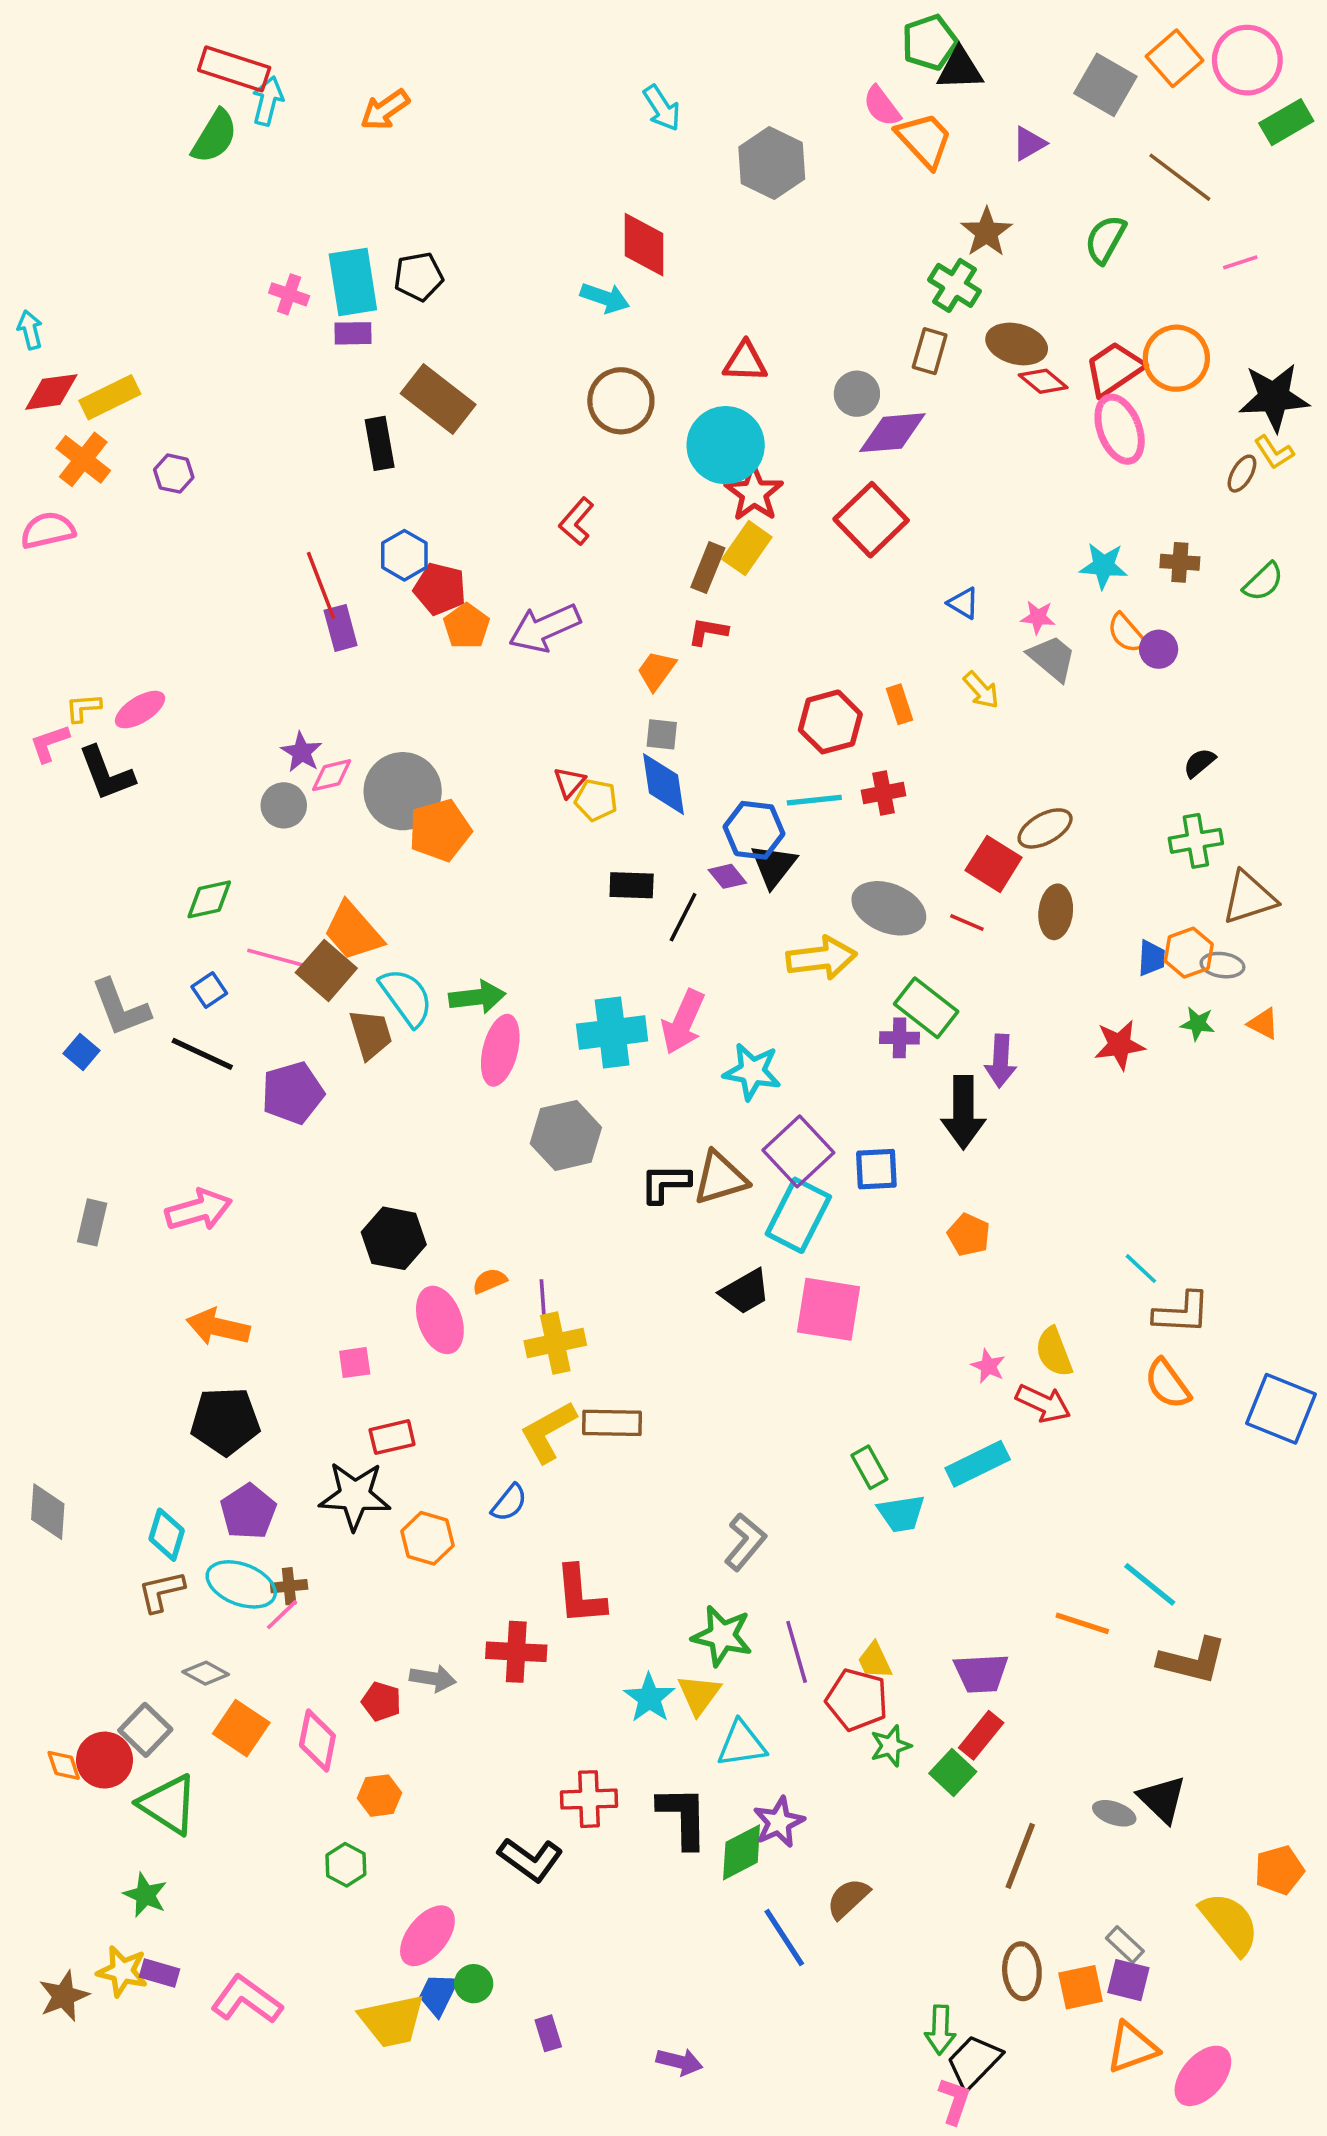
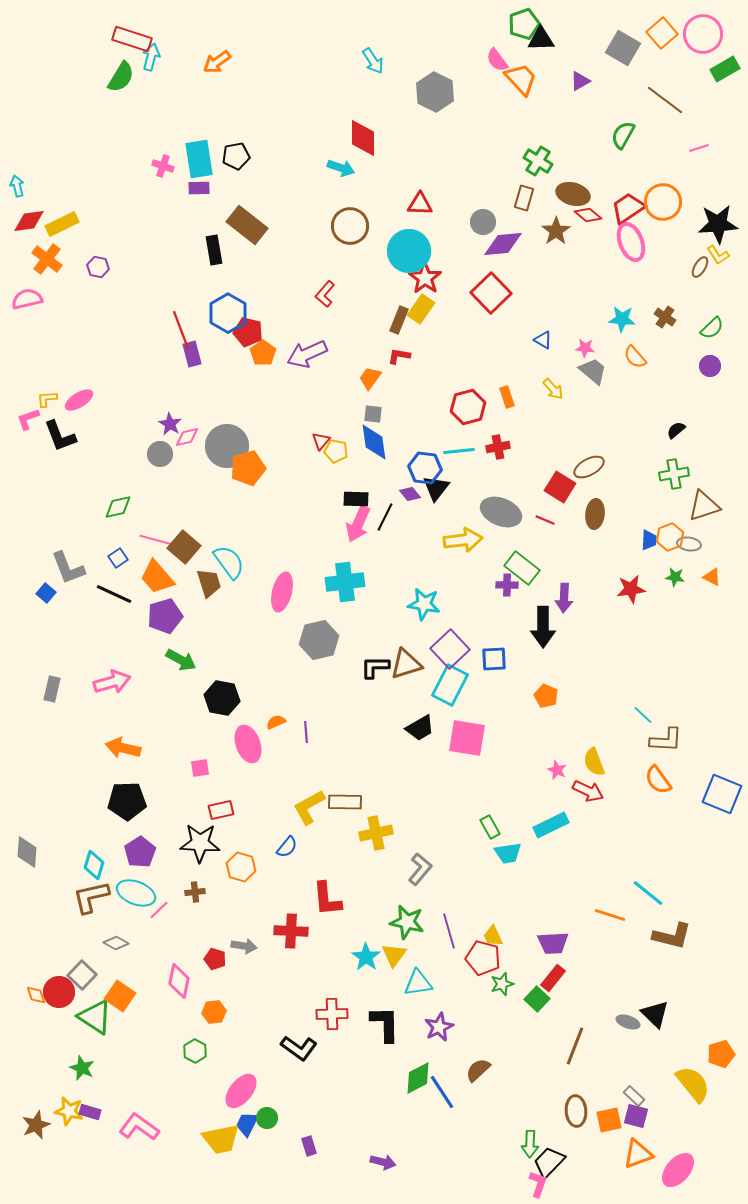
brown star: (986, 232) -> (556, 231), moved
blue hexagon: (404, 555) -> (228, 313), size x1.4
brown cross: (1180, 562) -> (665, 317), turned 30
purple circle: (1159, 649) -> (710, 366), moved
orange trapezoid: (353, 931) -> (157, 577), moved
green arrow: (477, 997) -> (181, 660), moved, turned 36
pink arrow: (683, 1022) -> (358, 524), moved
yellow cross: (555, 1343) -> (376, 833), moved
brown cross: (289, 1586) -> (195, 892), moved
brown L-shape: (161, 1591) -> (91, 897), size x1.4
orange square: (241, 1728) -> (120, 996), moved
green diamond: (742, 1852) -> (418, 1078), moved

